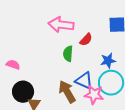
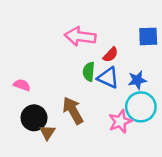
blue triangle: (84, 81) -> (108, 78), moved
brown arrow: (67, 92) -> (73, 111), moved
pink star: (94, 95) -> (120, 121), turned -30

